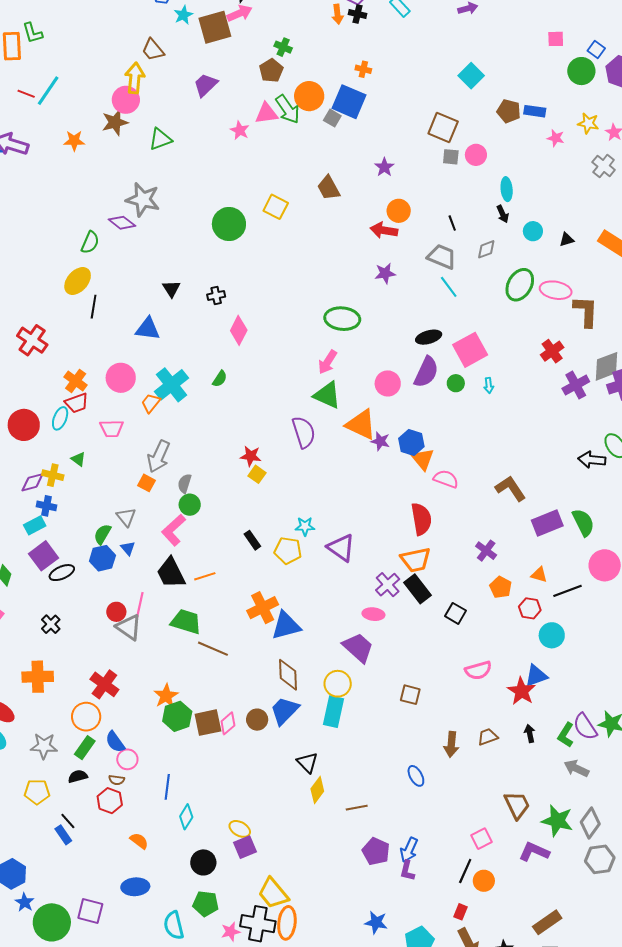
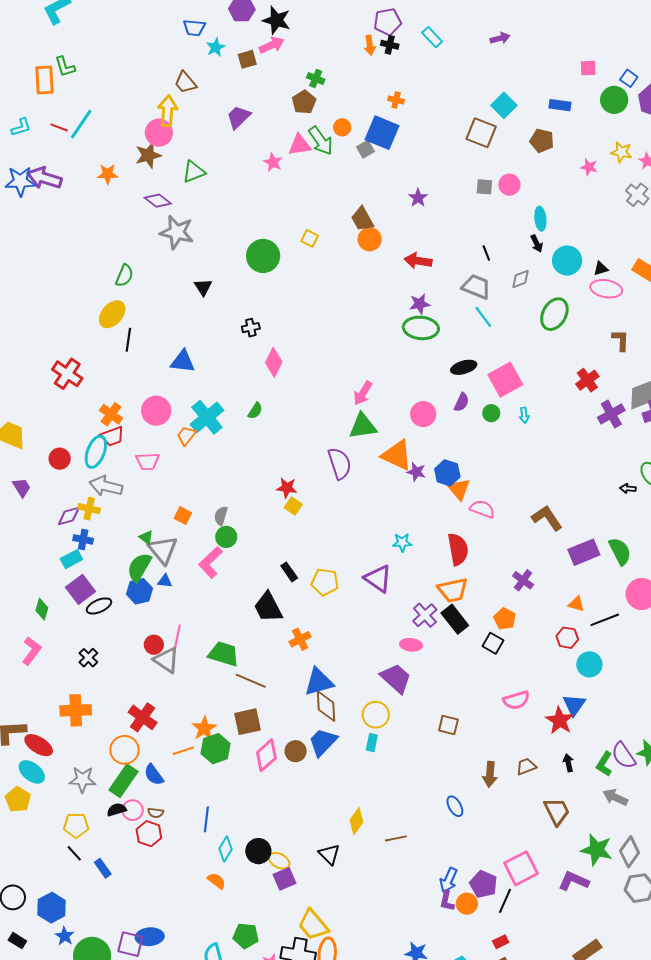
brown square: (215, 27) -> (247, 59), size x0.6
orange circle: (309, 96) -> (342, 127), size x0.6
blue rectangle: (535, 111) -> (560, 105), moved
gray square: (332, 118) -> (365, 149), turned 30
brown square: (443, 128) -> (481, 133), moved
yellow square: (276, 207) -> (310, 238), size x0.7
orange circle: (399, 211) -> (370, 239), moved
purple diamond: (122, 223) -> (158, 201), moved
cyan circle: (533, 231) -> (567, 260), size x1.5
black triangle: (171, 289) -> (203, 287), moved
pink ellipse: (556, 290) -> (606, 289), moved
brown L-shape: (586, 311) -> (621, 340), size x0.7
green ellipse: (342, 319) -> (421, 328), moved
purple semicircle: (426, 372) -> (462, 402), size x0.6
green triangle: (327, 395) -> (363, 426), turned -32
cyan ellipse: (60, 418) -> (96, 452), size x1.4
red circle: (24, 425) -> (60, 459), size x0.7
gray arrow: (159, 456) -> (106, 486), moved, turned 80
green triangle: (78, 459) -> (146, 537), moved
black arrow: (592, 460) -> (628, 489), size x0.6
gray triangle: (126, 517) -> (163, 550), size x1.5
cyan star: (305, 526) -> (402, 542), moved
green semicircle: (102, 534) -> (139, 567), size x1.4
blue triangle: (128, 548) -> (165, 581), turned -42
black trapezoid: (171, 573) -> (268, 607), moved
orange line: (205, 576) -> (184, 751), moved
orange pentagon: (501, 587) -> (505, 619), moved
orange cross: (263, 608) -> (300, 639), size x0.7
blue triangle: (286, 626) -> (319, 682), moved
blue triangle: (536, 676) -> (574, 705), turned -35
cyan rectangle: (333, 712) -> (372, 743), size x0.6
brown square: (208, 723) -> (247, 722), moved
pink diamond: (228, 723) -> (266, 755), size x1.4
green rectangle: (85, 748) -> (124, 781), size x1.4
pink circle: (127, 759) -> (133, 810), moved
black triangle: (307, 763) -> (329, 854), moved
brown trapezoid: (517, 805) -> (557, 811), moved
black line: (68, 821) -> (74, 853), moved
pink square: (482, 839) -> (521, 868), size x1.6
orange semicircle: (139, 841) -> (216, 881), moved
purple pentagon: (376, 851) -> (483, 884), moved
black circle: (203, 862) -> (258, 851), moved
orange circle: (484, 881) -> (467, 904), moved
blue ellipse: (135, 887) -> (150, 937), moved
red rectangle: (461, 912) -> (501, 942), turned 42

